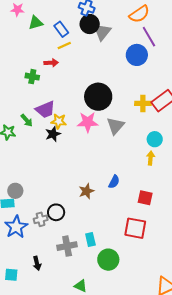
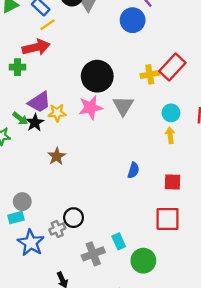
red arrow: (51, 63) -> (36, 47), size x1.6
black star: (53, 134) -> (35, 123), moved
brown star: (86, 191) -> (57, 156), moved

